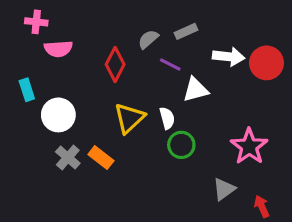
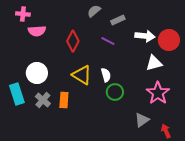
gray semicircle: (148, 39) -> (94, 11), moved
cyan rectangle: (27, 90) -> (17, 94), moved, size x1.5
white triangle: (196, 90) -> (154, 63), moved
yellow triangle: (129, 118) -> (82, 75), turned -45
orange rectangle: (101, 158) -> (64, 100), turned 56

